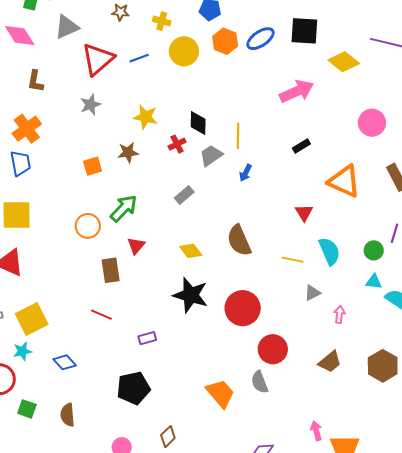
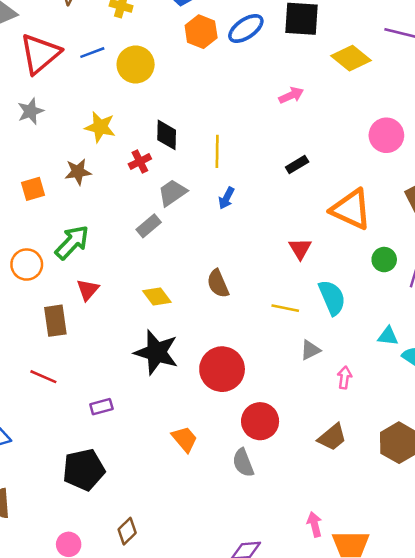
yellow circle: (184, 51) -> (136, 64), moved
pink arrow: (297, 91) -> (291, 95), size x0.6
gray trapezoid: (211, 155) -> (172, 193), moved
brown semicircle: (239, 240) -> (218, 284), size x0.7
green circle: (374, 250) -> (384, 260), moved
orange trapezoid: (220, 393) -> (185, 439), moved, size x0.7

